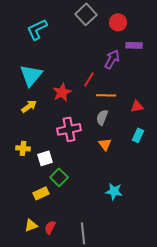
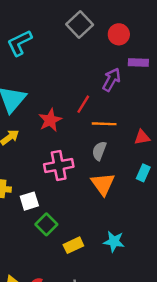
orange triangle: (105, 144) -> (103, 184), size x1.5
yellow rectangle: (41, 193) -> (73, 245), moved

